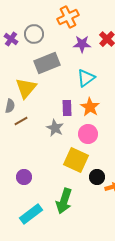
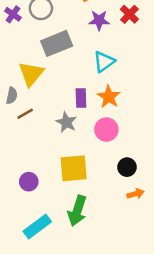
yellow square: (76, 160) -> (74, 168), moved, turned -30
black circle: (97, 177) -> (127, 167), moved

